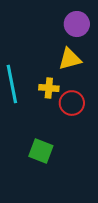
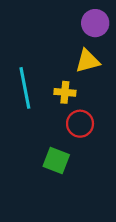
red circle: (72, 103) -> (80, 124), moved

